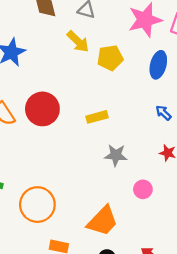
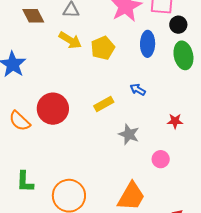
blue arrow: (163, 113) -> (138, 90), moved
gray star: (116, 155) -> (129, 134), turned 30

